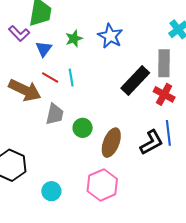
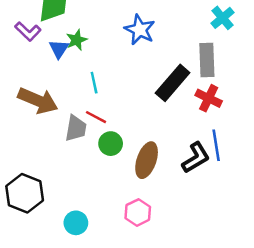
green star: (74, 39) -> (77, 40), moved
red line: (50, 78) -> (96, 117), moved
pink hexagon: (102, 185) -> (138, 212), size x0.7

